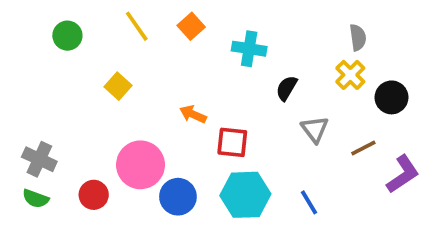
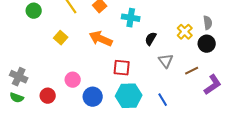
gray semicircle: (358, 37) -> (208, 23), moved
orange arrow: (193, 114) -> (101, 39), moved, size x1.6
pink circle: (140, 165) -> (73, 80), size x0.6

